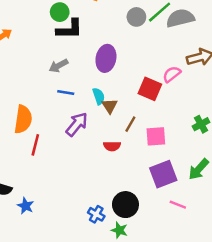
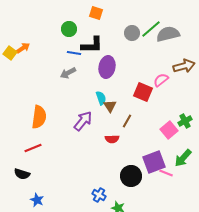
black L-shape: (69, 29) -> (92, 45), moved
blue line: (66, 92) -> (74, 53), moved
pink square: (156, 136) -> (169, 130), moved, turned -36
red line: (35, 145) -> (33, 148), moved, turned 54
black circle: (125, 205) -> (131, 176), moved
pink line: (178, 205) -> (166, 173), moved
blue star: (26, 206) -> (37, 200), moved

